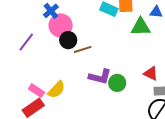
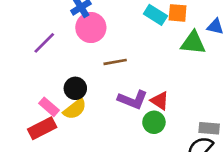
black circle: (68, 40) -> (75, 88), moved
red triangle: (151, 73) -> (160, 101), moved
green circle: (117, 83) -> (154, 122), moved

